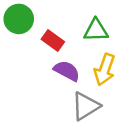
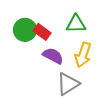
green circle: (19, 19) -> (25, 30), moved

